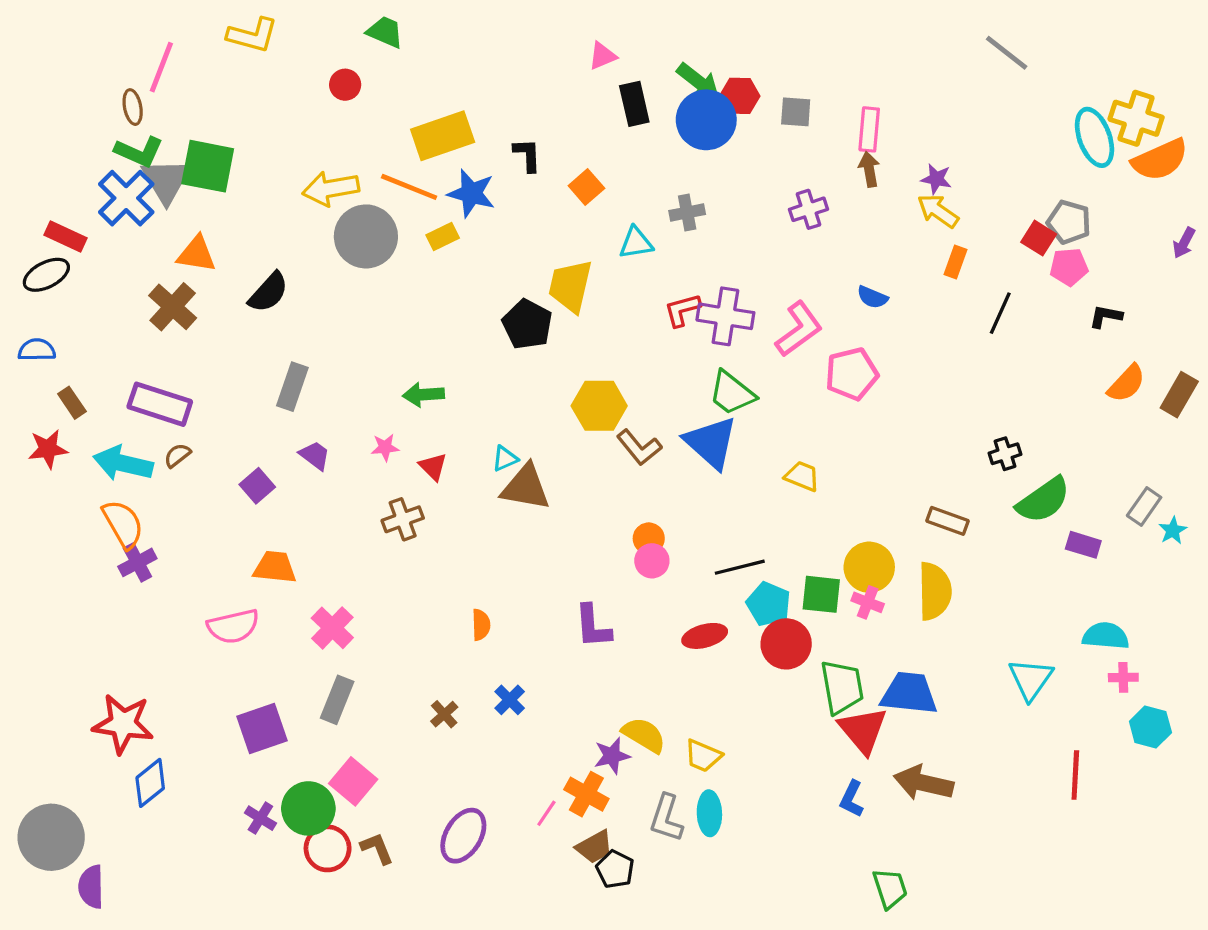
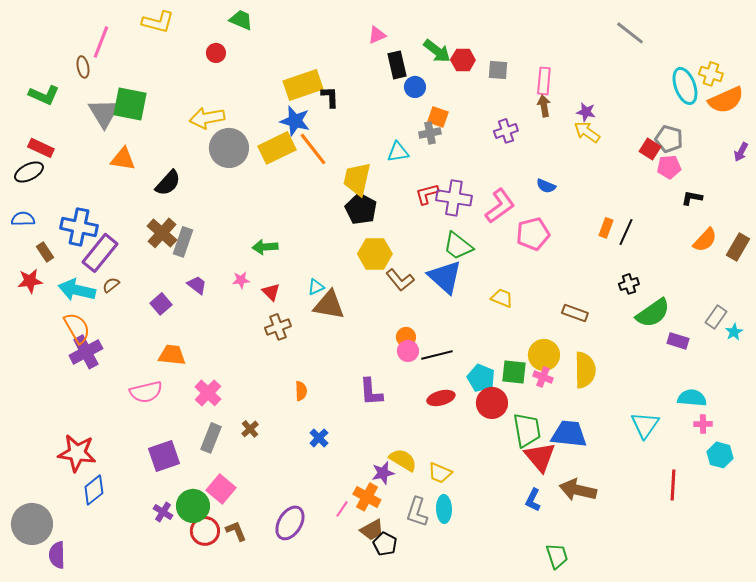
yellow cross: (1136, 118) -> (711, 74), size x0.7
blue circle: (706, 120) -> (415, 87), moved, size x0.6
yellow rectangle: (443, 136) -> (303, 85), moved
green L-shape: (139, 152) -> (44, 95), moved
orange line: (409, 187) -> (313, 149), moved, turned 30
orange square: (586, 187) -> (438, 117), moved, turned -30
blue cross: (126, 198) -> (79, 227), moved, turned -33
yellow rectangle: (443, 236) -> (277, 148), size x1.8
orange rectangle: (955, 262) -> (606, 228), moved
brown cross: (173, 307) -> (162, 233), moved
black line: (1000, 313) -> (626, 232), moved
black pentagon: (527, 324) -> (361, 209), moved
purple rectangle: (160, 404) -> (100, 253), turned -69
brown cross: (403, 519) -> (278, 327), moved
brown rectangle: (947, 521) -> (575, 313), moved
purple cross: (137, 562) -> (86, 352), size x1.4
black line: (740, 567) -> (437, 355), moved
brown cross: (444, 714) -> (250, 429), moved

